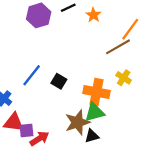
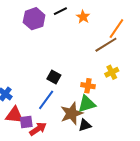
blue line: (32, 75) -> (46, 100), moved
yellow cross: (124, 78) -> (112, 72), turned 32
orange cross: (97, 92) -> (88, 86), size x0.6

